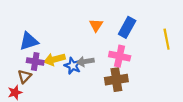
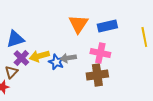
orange triangle: (96, 25) -> (78, 24), size x1.5
blue rectangle: (127, 27) -> (107, 26), turned 48
purple cross: (35, 61) -> (21, 58), turned 35

